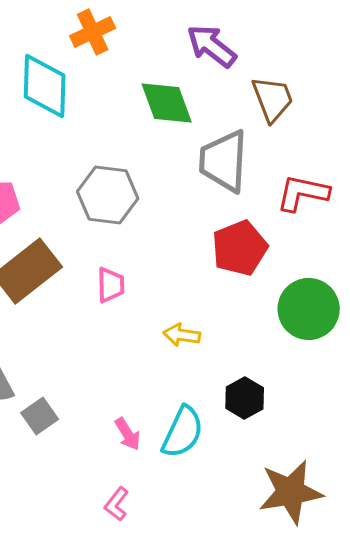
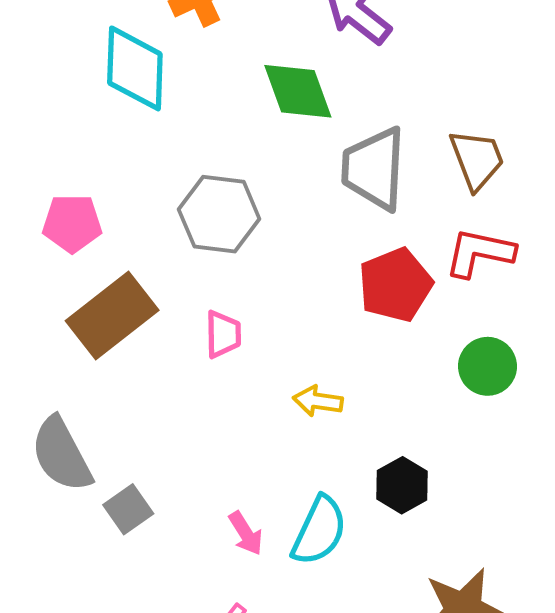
brown trapezoid: (273, 99) -> (477, 159), moved
red L-shape: (303, 193) -> (479, 253), moved
green circle: (309, 309) -> (487, 366), size x0.7

